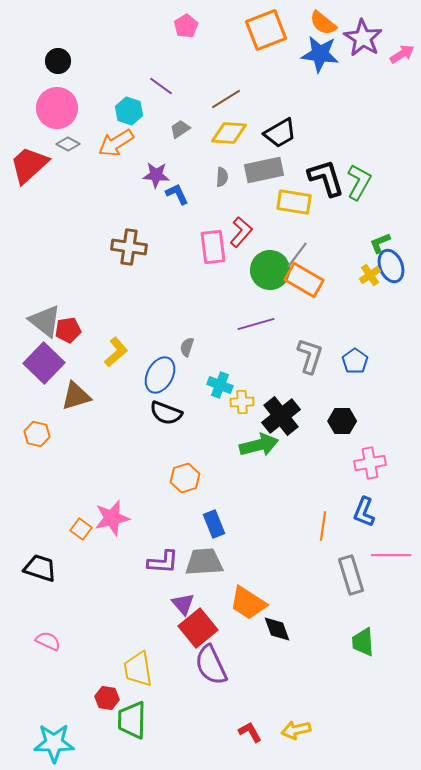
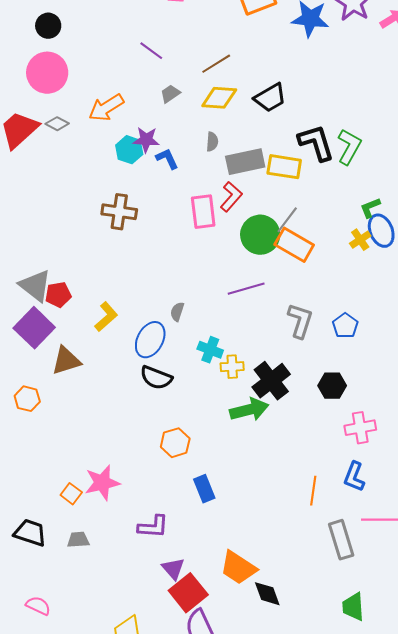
cyan hexagon: (129, 111) -> (129, 150), moved
gray diamond: (68, 144) -> (57, 124), moved
gray rectangle: (264, 170) -> (245, 162), moved
gray trapezoid: (204, 562) -> (78, 540), moved, size x0.6

